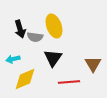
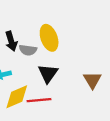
red line: (69, 82) -> (39, 100), moved

